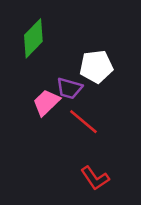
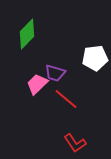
white pentagon: (96, 66) -> (95, 58), moved

